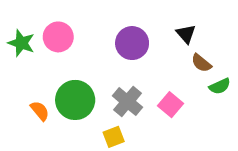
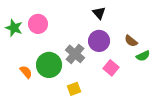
black triangle: (186, 34) -> (99, 13), moved
purple circle: (132, 43) -> (99, 41), moved
gray cross: (127, 102) -> (75, 54), moved

